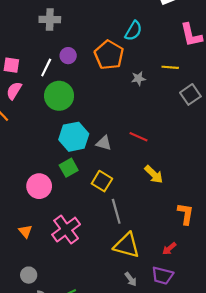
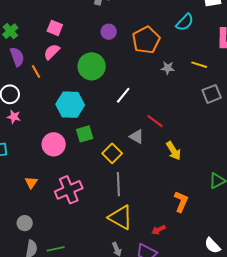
cyan semicircle: (133, 31) -> (185, 22), moved
white line: (46, 68) -> (123, 95), moved
cyan hexagon: (74, 137) -> (70, 105), moved
gray triangle: (104, 143) -> (137, 137), moved
yellow arrow: (154, 174) -> (174, 151), moved

